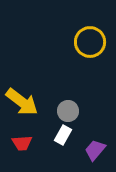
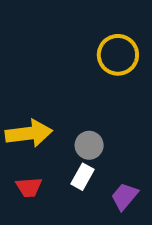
yellow arrow: (22, 102) -> (29, 133), turned -44

